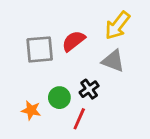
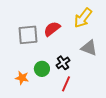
gray triangle: (113, 61) -> (89, 48), moved
red line: (79, 119) -> (66, 84), moved

